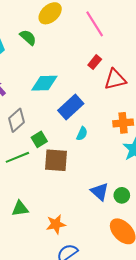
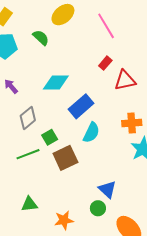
cyan semicircle: (82, 134) -> (91, 133), size x1.5
brown square: (56, 160) -> (65, 158), turned -30
green circle: (122, 195) -> (98, 208), moved

